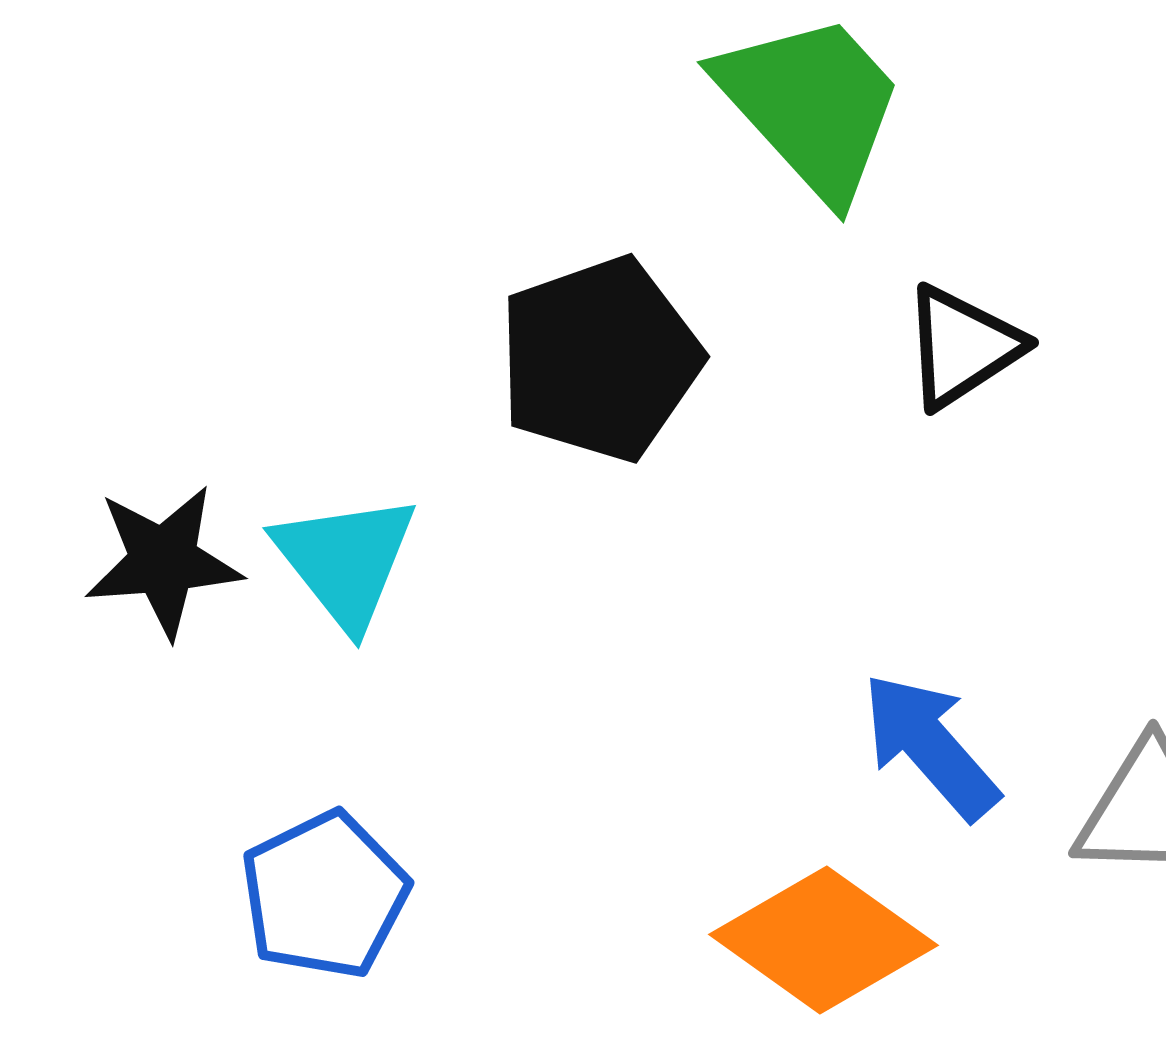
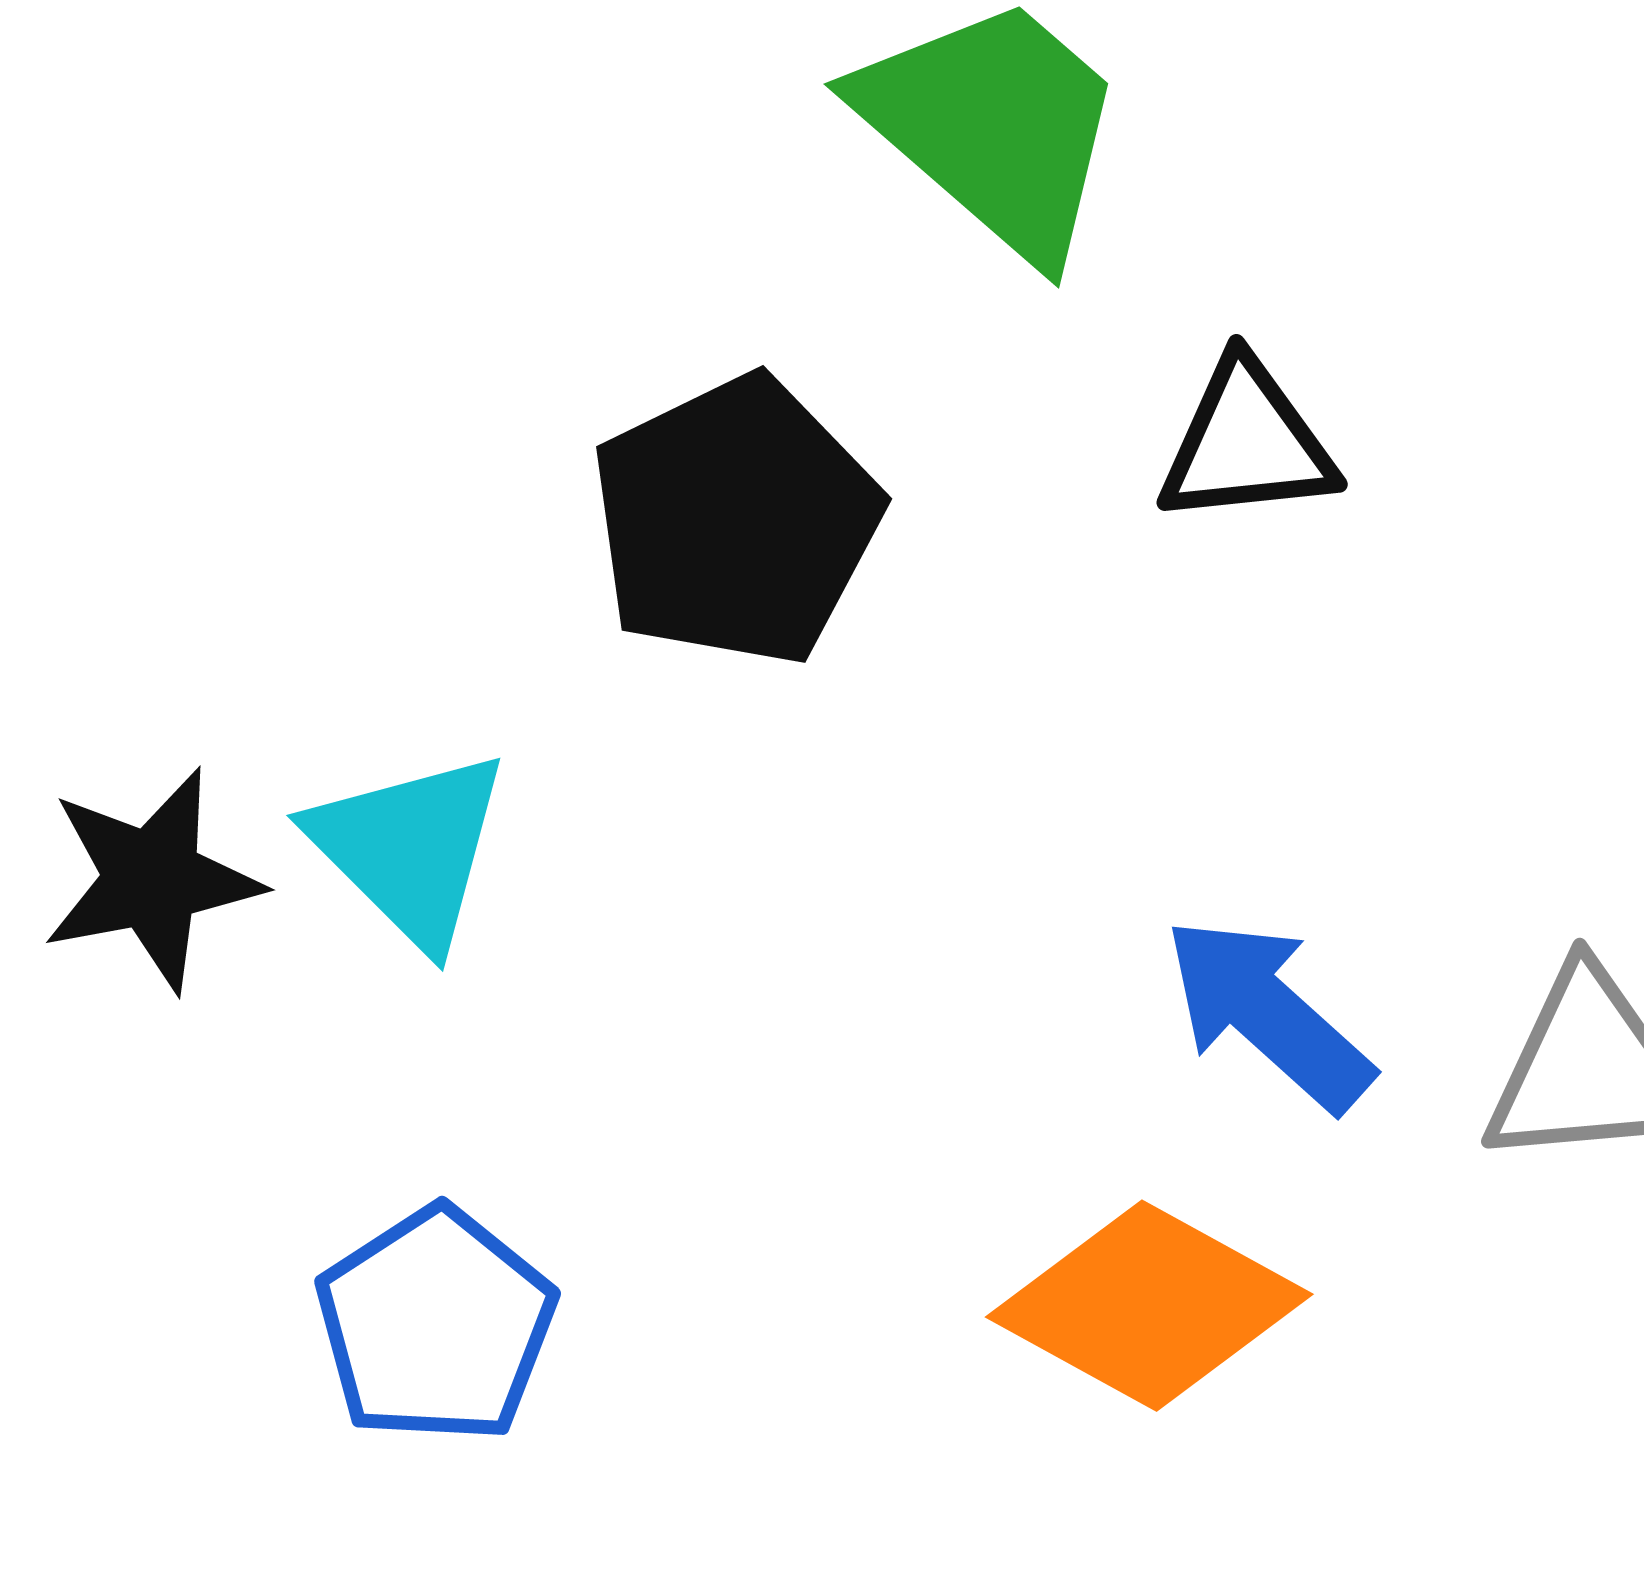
black triangle: (962, 347) -> (1247, 443), turned 34

